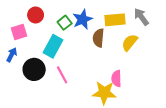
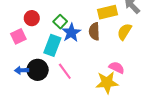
blue star: (83, 19) -> (71, 33), moved
blue arrow: (12, 55) -> (22, 70), moved, turned -112
pink semicircle: (116, 79) -> (117, 68), turned 126

